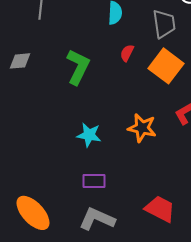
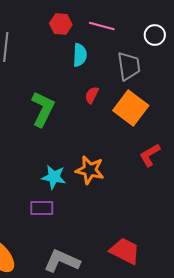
orange star: (142, 128) -> (90, 170), moved
purple rectangle: (94, 181) -> (42, 208), moved

